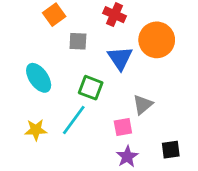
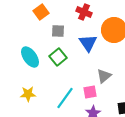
green square: (91, 88) -> (58, 57), moved, turned 30
cyan line: (74, 120) -> (65, 98), moved

